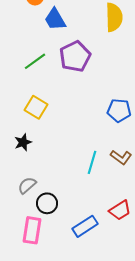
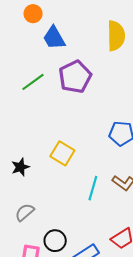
yellow square: (36, 107) -> (62, 153), moved
black circle: (47, 203) -> (55, 241), moved

